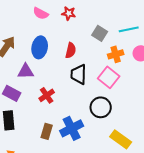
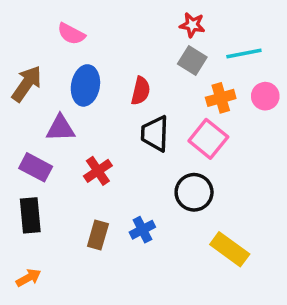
pink semicircle: (41, 13) -> (71, 34), moved
red star: (69, 13) -> (192, 25), moved
blue cross: (72, 128) -> (142, 230), size x0.6

